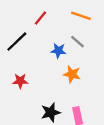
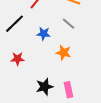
blue star: (58, 51) -> (44, 34), moved

